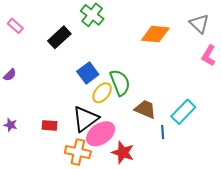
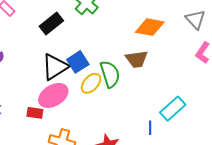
brown trapezoid: (145, 109) -> (137, 59), moved, turned 145
black triangle: (85, 119) -> (55, 67), moved
pink ellipse: (101, 134) -> (53, 95), moved

